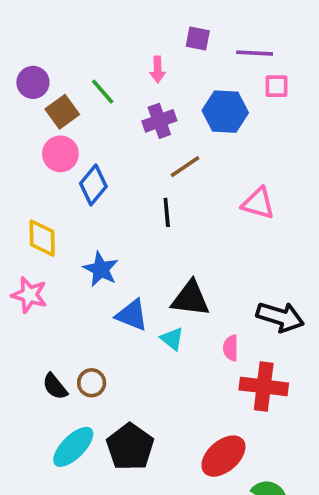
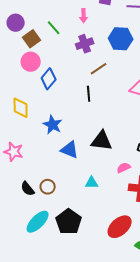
pink star: (29, 295) -> (14, 152), moved
cyan triangle: (172, 339) -> (92, 183), moved, turned -40
pink semicircle: (231, 348) -> (124, 168), turned 64

